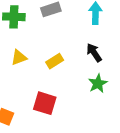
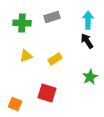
black arrow: (94, 53) -> (87, 41), moved

